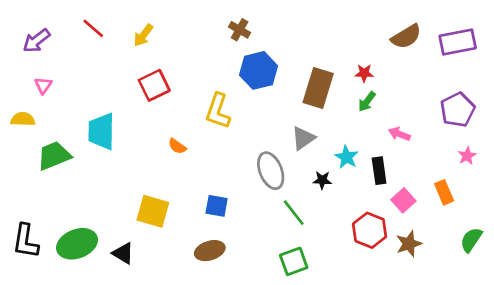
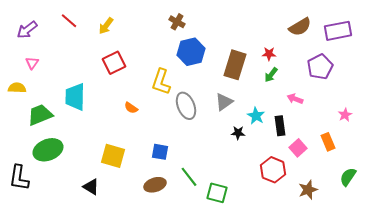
purple pentagon: (458, 110) -> (320, 67), moved
gray ellipse: (271, 171) -> (186, 106), moved
green line: (294, 213) -> (189, 177), moved
green ellipse: (77, 244) -> (48, 150), moved
brown star: (409, 244) -> (308, 190), moved
green square: (294, 261) -> (217, 193), turned 35

